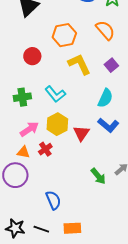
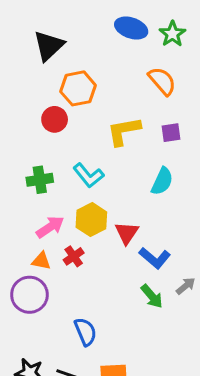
orange hexagon: (64, 35) -> (78, 88), moved
yellow L-shape: (79, 64) -> (124, 131), turned -75
purple square: (111, 65) -> (171, 133), turned 32
blue L-shape: (108, 125) -> (155, 258), moved

